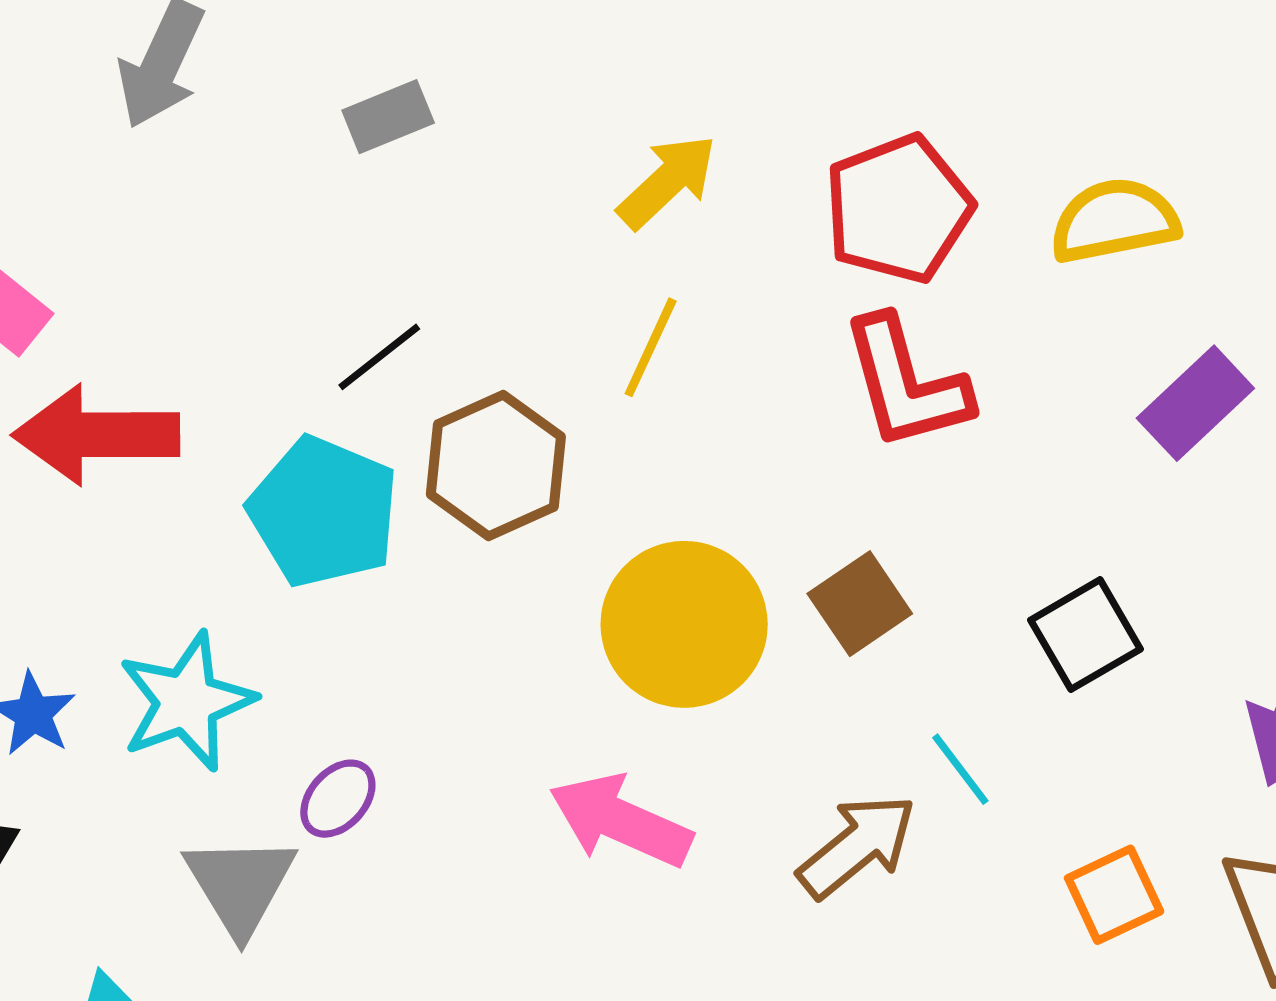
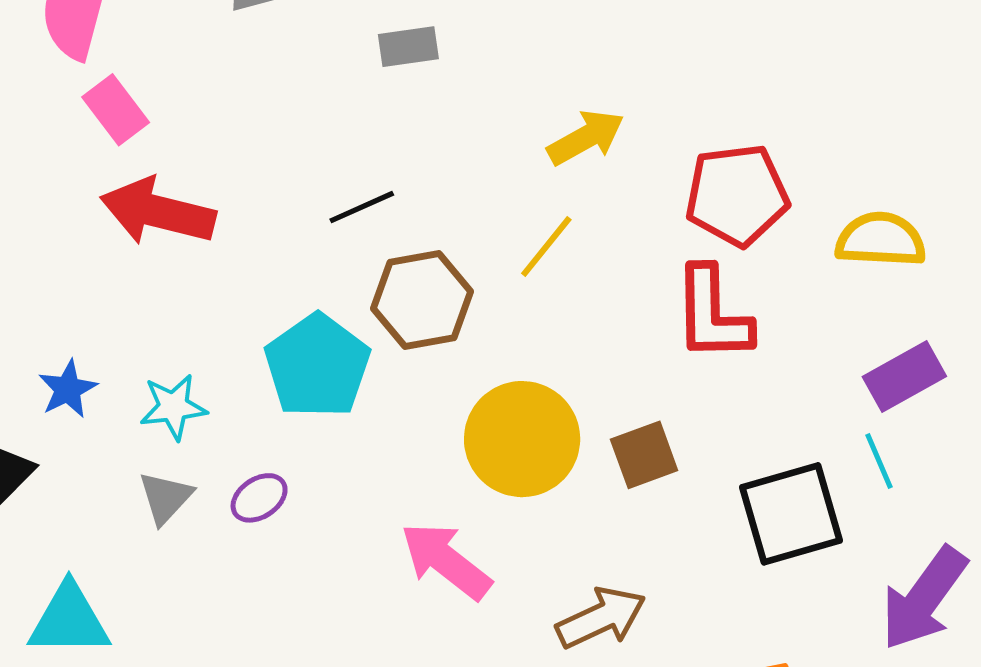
cyan pentagon: (323, 512) -> (317, 366), moved
black square: (1086, 635) -> (791, 514), size x1.4
cyan star: (187, 702) -> (173, 407), size x0.7
cyan line: (960, 769) -> (879, 461), moved
gray triangle: (240, 885) -> (165, 498), moved, size x0.7

